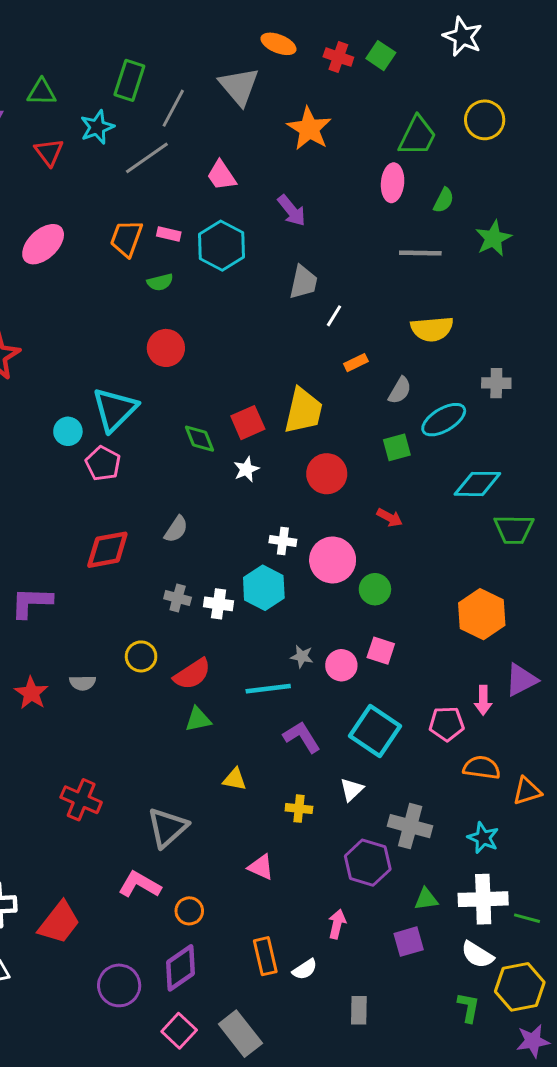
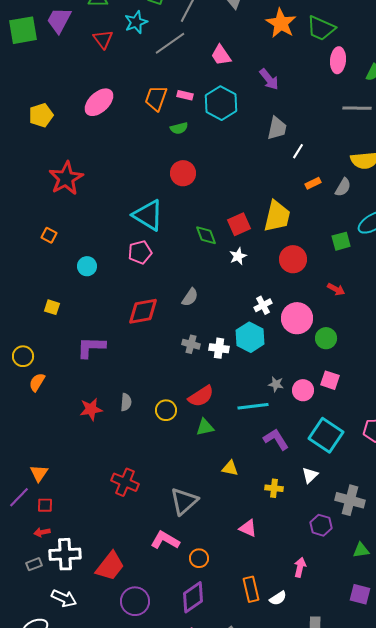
green trapezoid: (417, 136) -> (321, 28), moved, turned 88
gray semicircle: (400, 390) -> (343, 187), moved
cyan triangle: (115, 409) -> (148, 215), turned -44
cyan circle: (68, 431) -> (87, 266), moved
pink pentagon: (103, 463) -> (140, 252), turned 30
white cross: (283, 541) -> (263, 305), turned -36
yellow circle: (141, 656) -> (166, 410), moved
gray semicircle: (83, 683) -> (126, 402), turned -84
red star: (31, 693) -> (91, 409), turned 30
purple hexagon: (368, 863) -> (321, 525), size x0.7
purple square: (409, 942) -> (360, 594), moved, turned 30
purple circle: (119, 985) -> (135, 601), moved

